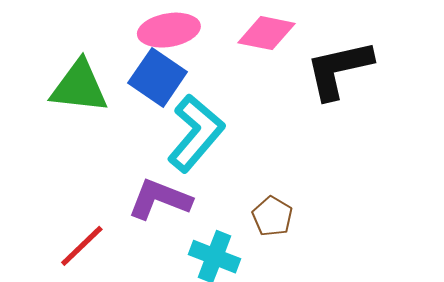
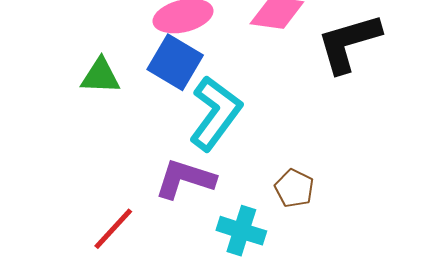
green triangle: (79, 87) -> (100, 76), size x0.7

